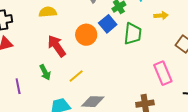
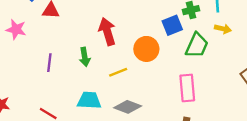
yellow arrow: (161, 16) -> (223, 29), moved
orange circle: (86, 35) -> (146, 49), moved
pink rectangle: (163, 73) -> (187, 88), moved

